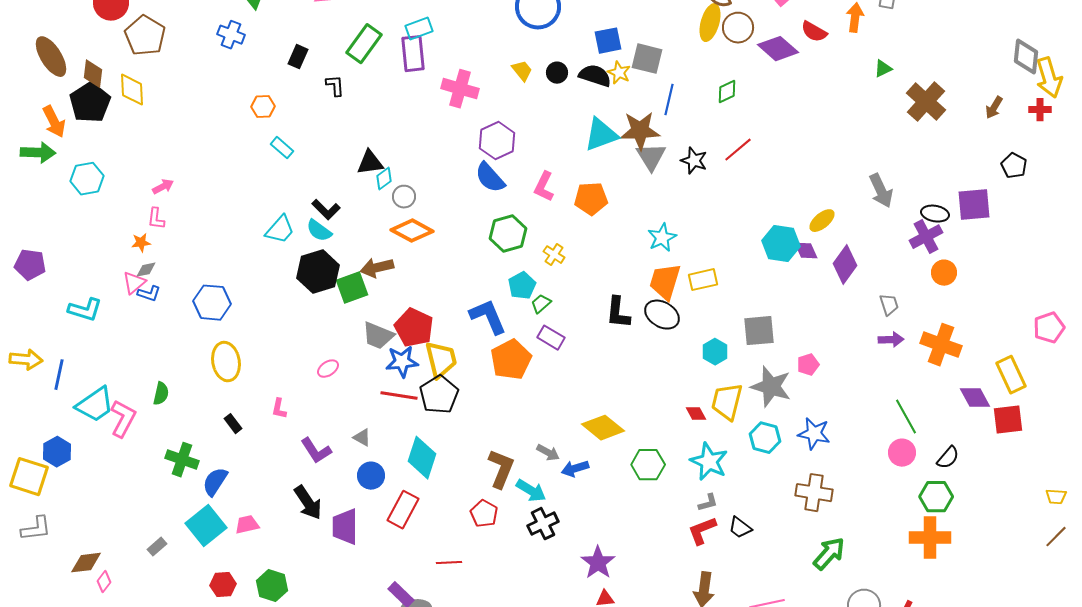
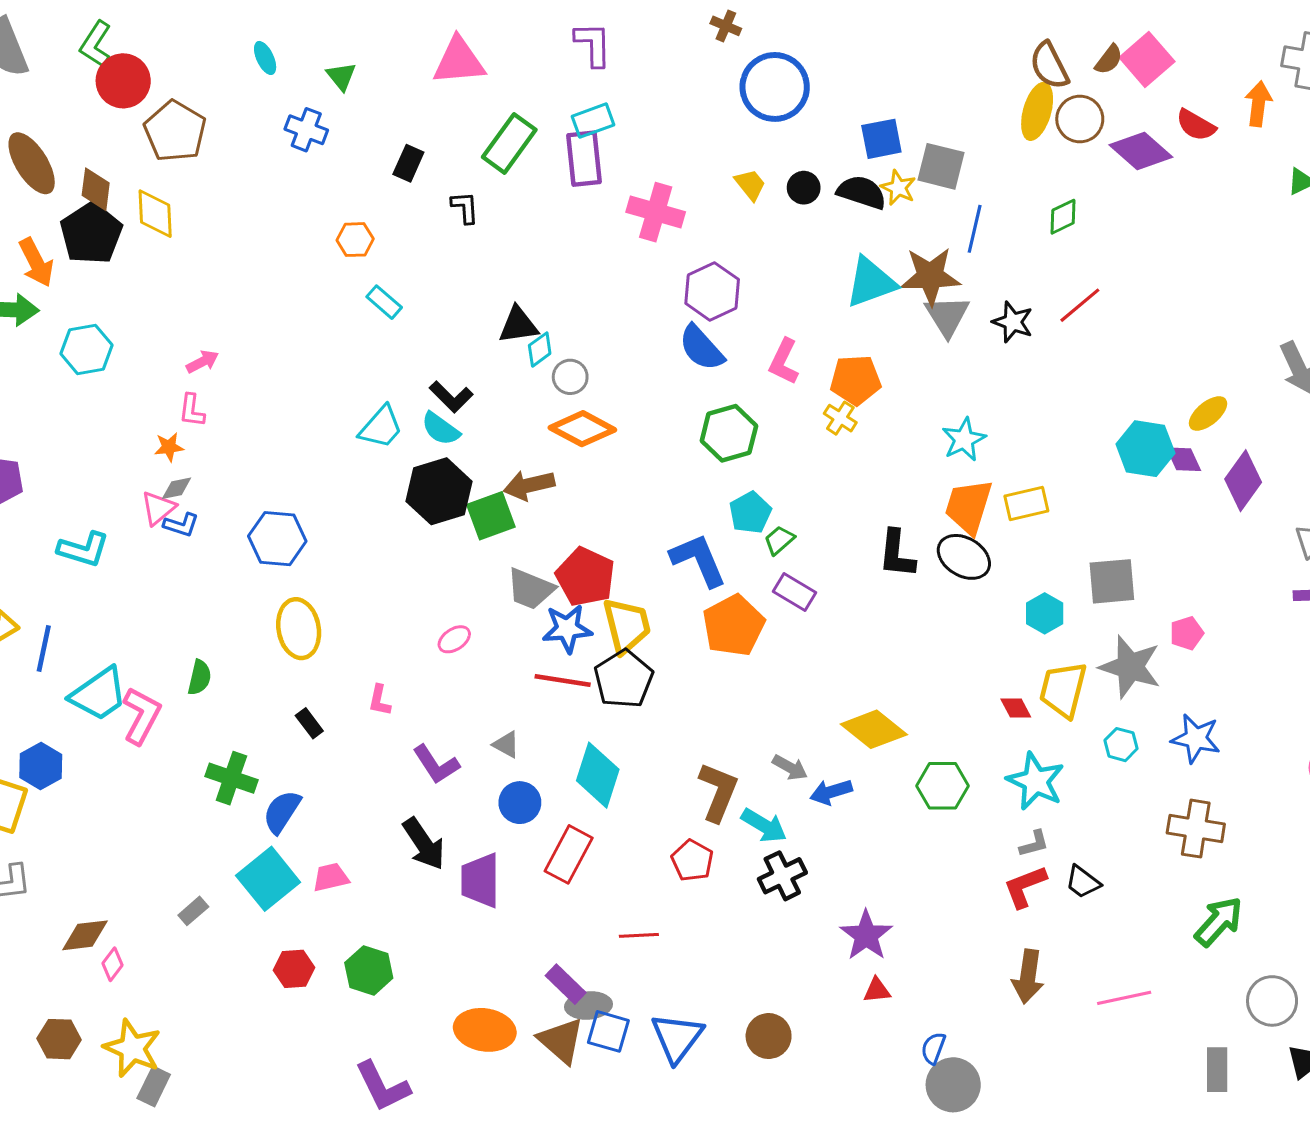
yellow cross: (554, 255) -> (840, 418), moved
cyan hexagon: (765, 438) -> (1121, 745), size x0.7

